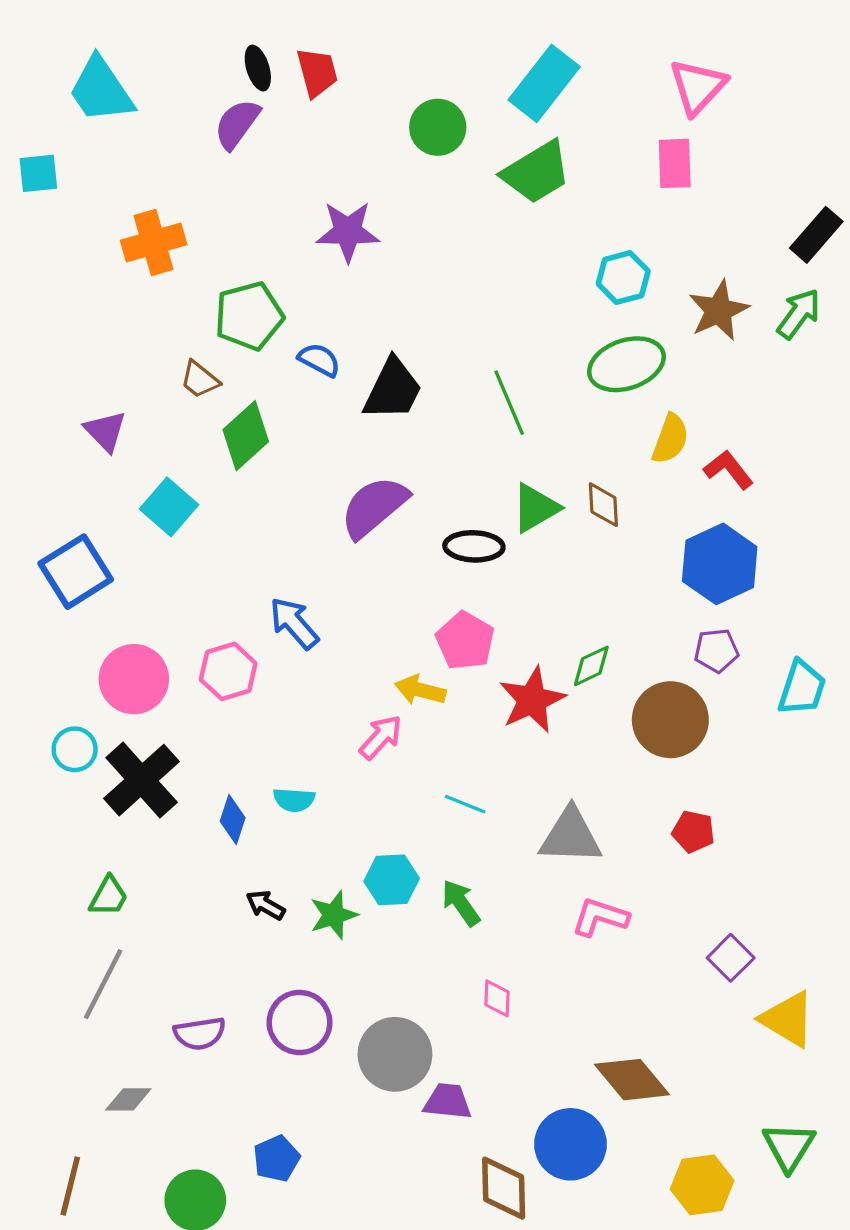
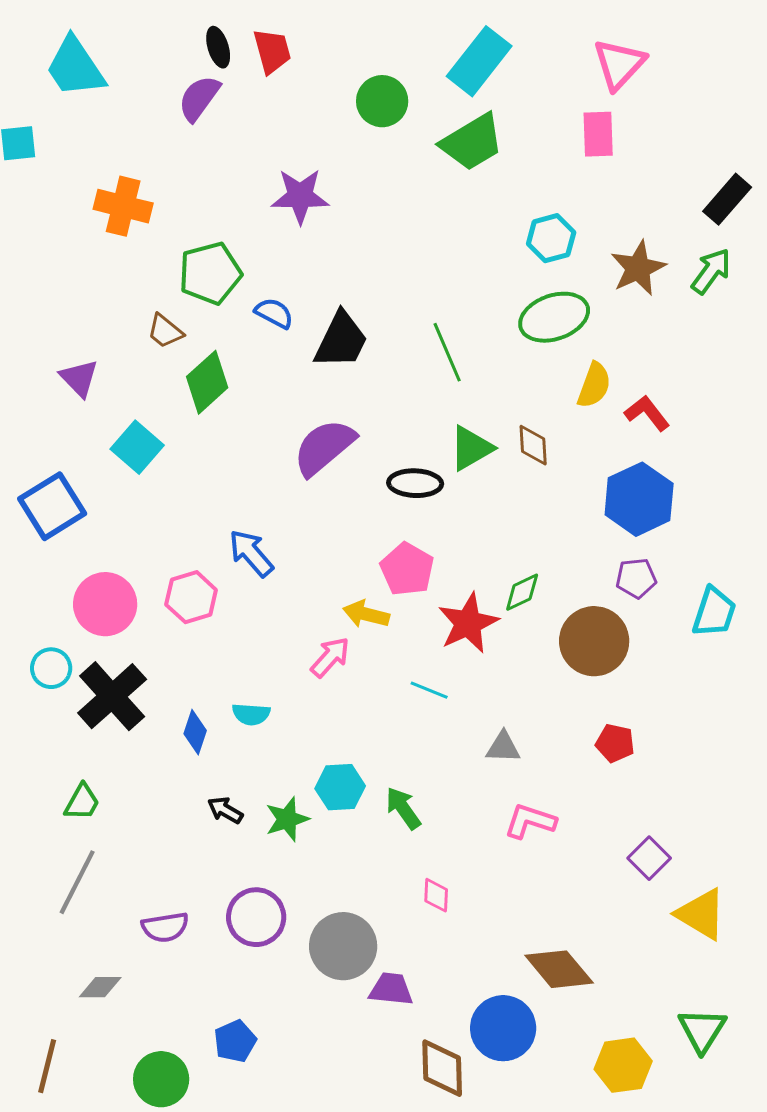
orange cross: (154, 242) -> (123, 206), turned 30
cyan line: (465, 804) -> (429, 690), moved
gray triangle: (570, 836) -> (503, 747), size x0.6

